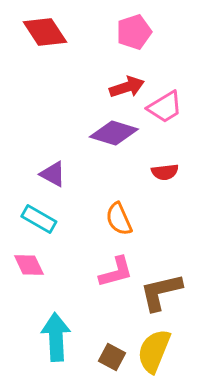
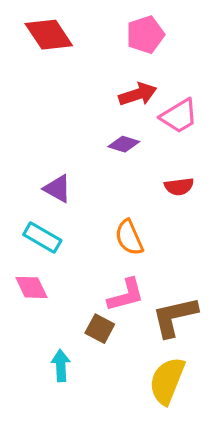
purple diamond: (114, 133) -> (124, 144), size x0.6
cyan arrow: (56, 337) -> (61, 366), size x0.6
brown square: (112, 357) -> (100, 329), moved

